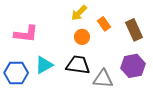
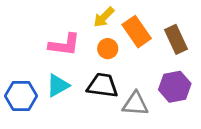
orange rectangle: (104, 24) -> (137, 32), size x1.6
pink L-shape: (26, 34) -> (64, 45), moved

